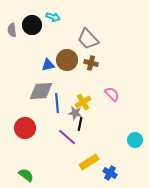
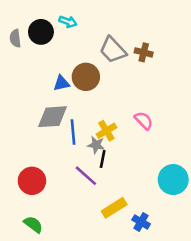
brown cross: (91, 63) -> (144, 52), moved
red circle: (25, 128) -> (32, 181), moved
cyan circle: (135, 140) -> (173, 180), size x1.5

